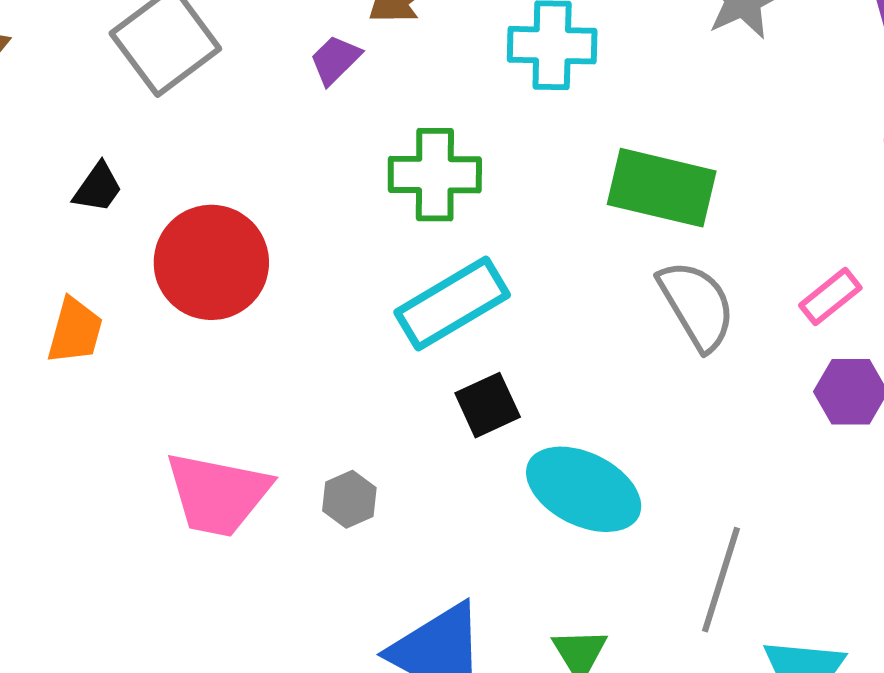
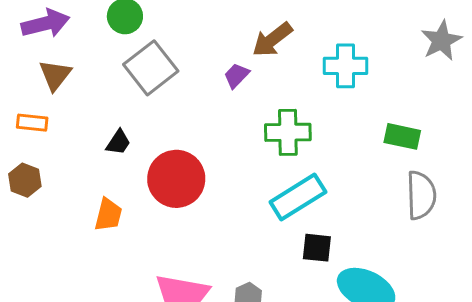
green rectangle: (662, 188) -> (402, 136), size x0.7
gray semicircle: (697, 305) -> (421, 195), turned 30
black square: (488, 405) -> (317, 248), turned 32

